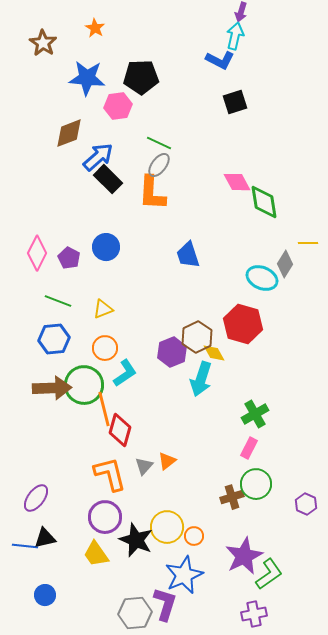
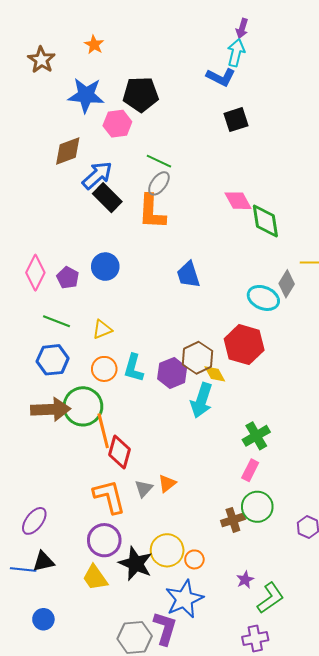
cyan L-shape: (125, 373) -> (134, 368), moved, turned 140
purple star: (244, 556) -> (245, 580), size x0.5

